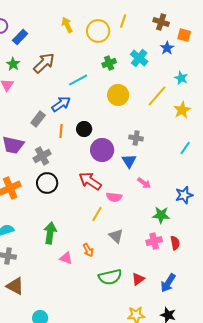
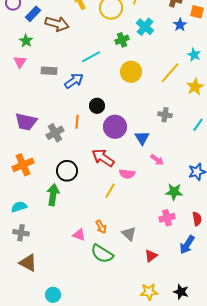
cyan cross: (139, 58) -> (145, 27), moved
brown arrow: (44, 63) -> (57, 24), moved, turned 60
gray rectangle: (38, 119) -> (49, 71), moved, turned 56
orange line: (61, 131) -> (77, 122), moved
gray cross: (136, 138) -> (165, 115), moved
black circle: (47, 183) -> (67, 171), moved
green arrow: (50, 233) -> (53, 195), moved
gray triangle: (116, 236) -> (129, 234), moved
red semicircle: (175, 243) -> (197, 219), moved
green semicircle: (110, 277) -> (102, 254), moved, turned 45
blue arrow: (168, 283) -> (187, 245), moved

